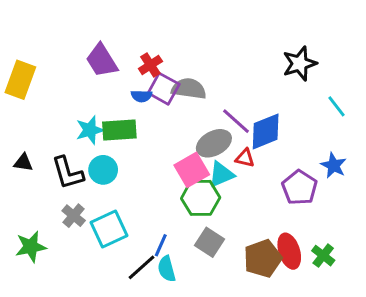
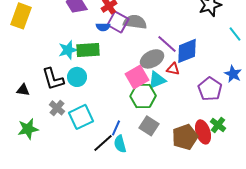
black triangle: (23, 162) -> (23, 90), moved
green cross: (323, 256) -> (218, 125), moved

